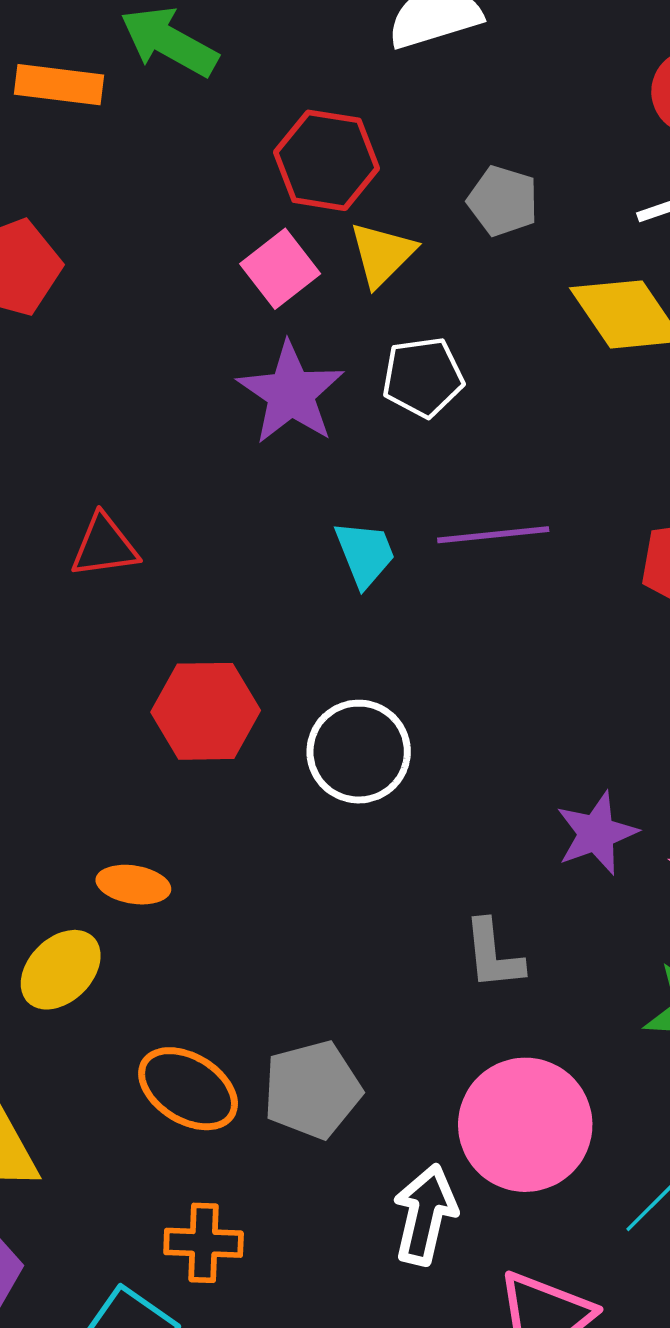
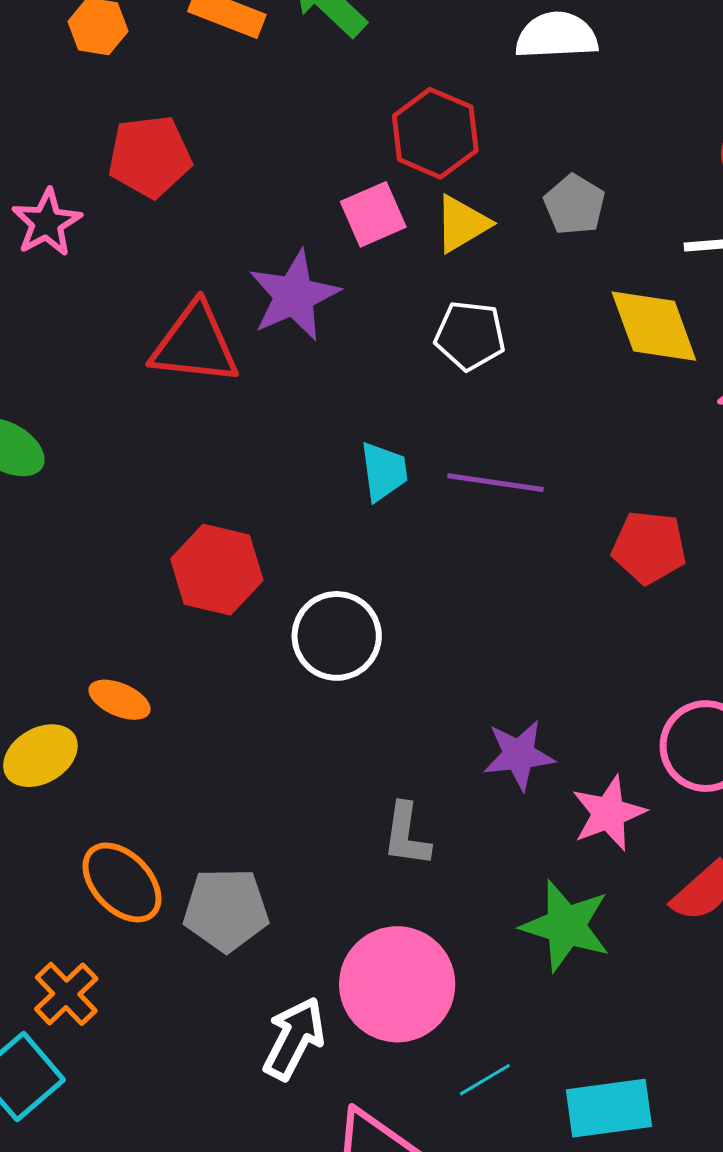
purple star: (291, 393) -> (294, 296), moved
red triangle: (104, 546) -> (195, 344), moved, size x1.5
orange cross: (204, 1243) -> (66, 994), moved, turned 30

